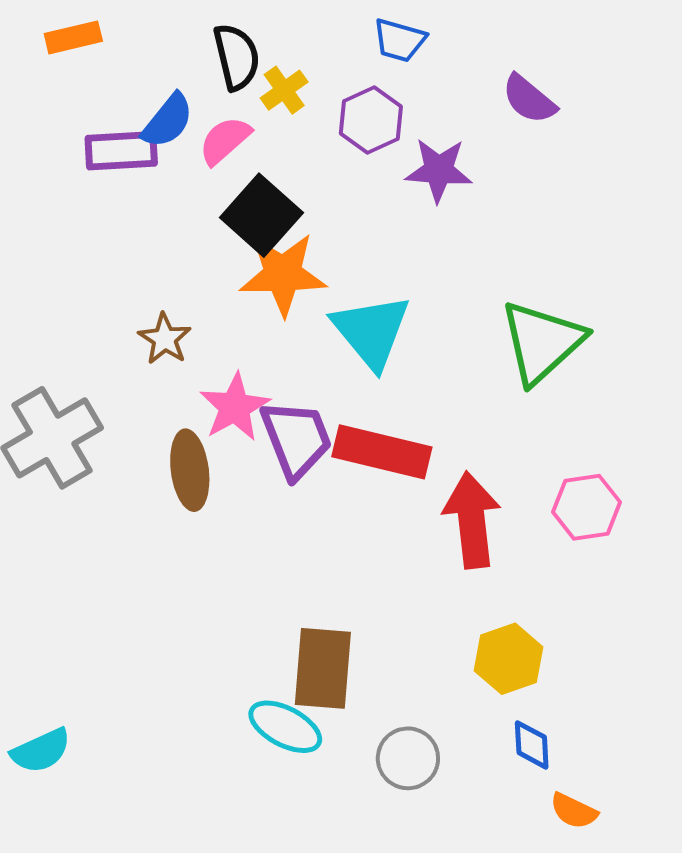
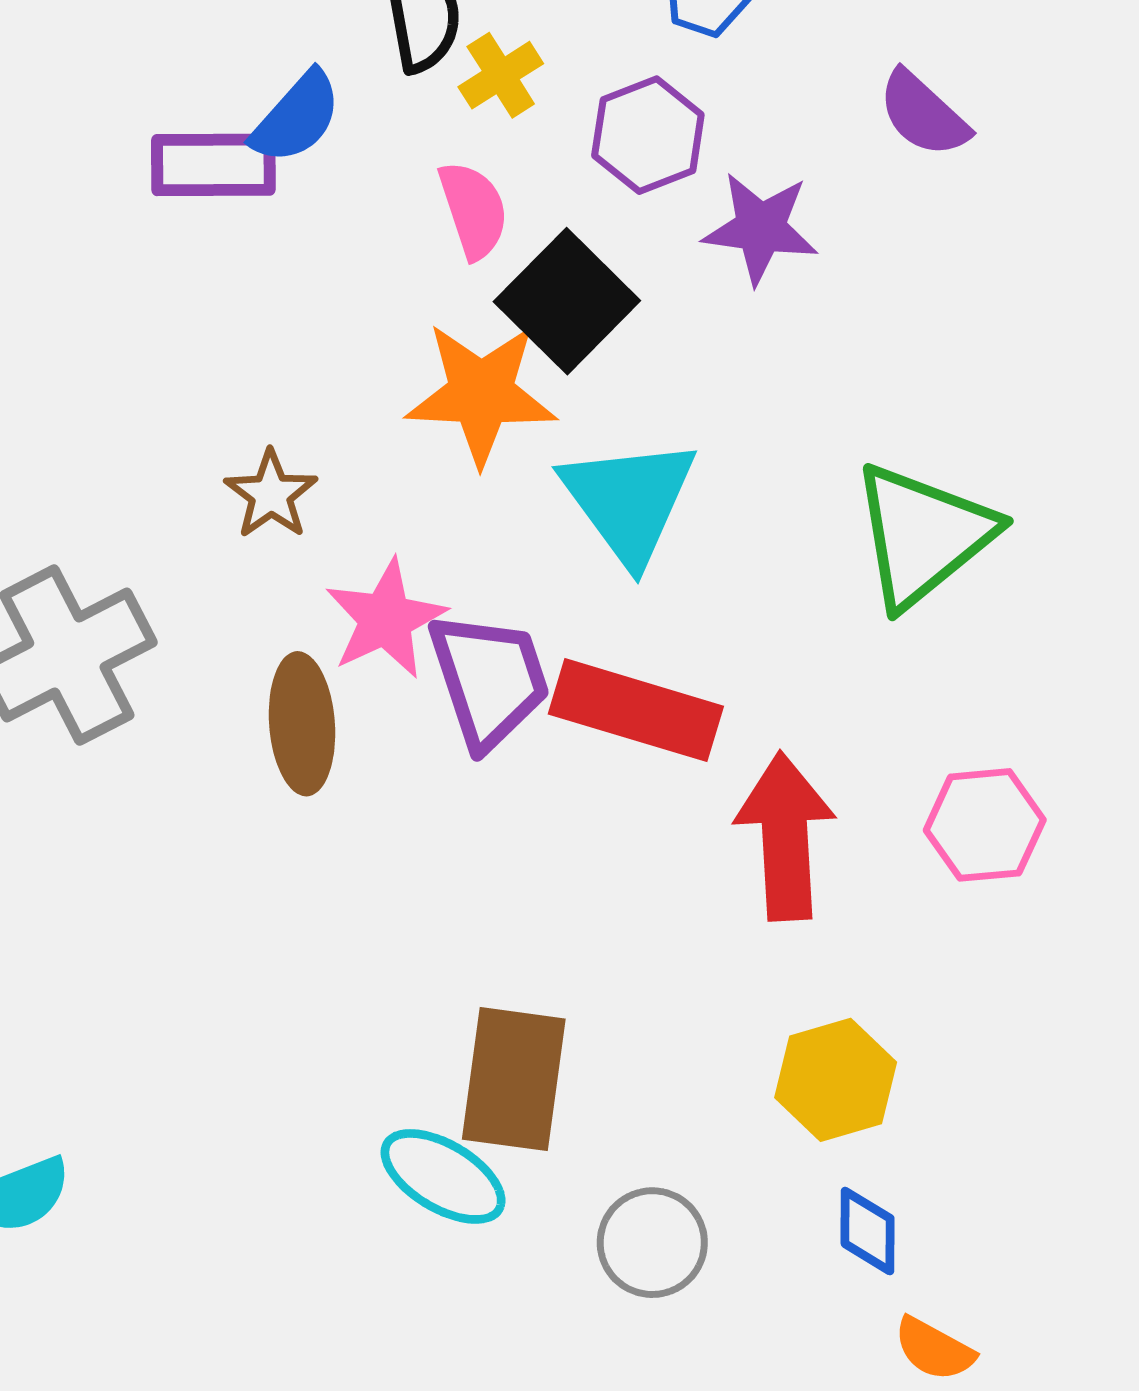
pink semicircle: (225, 140) -> (473, 210), moved, turned 110
black square: (261, 215) -> (567, 301), moved

